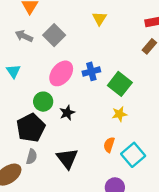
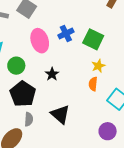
pink ellipse: (61, 73) -> (40, 41), turned -45
green circle: (43, 102) -> (16, 66), moved
orange semicircle: (109, 145) -> (93, 84), moved

